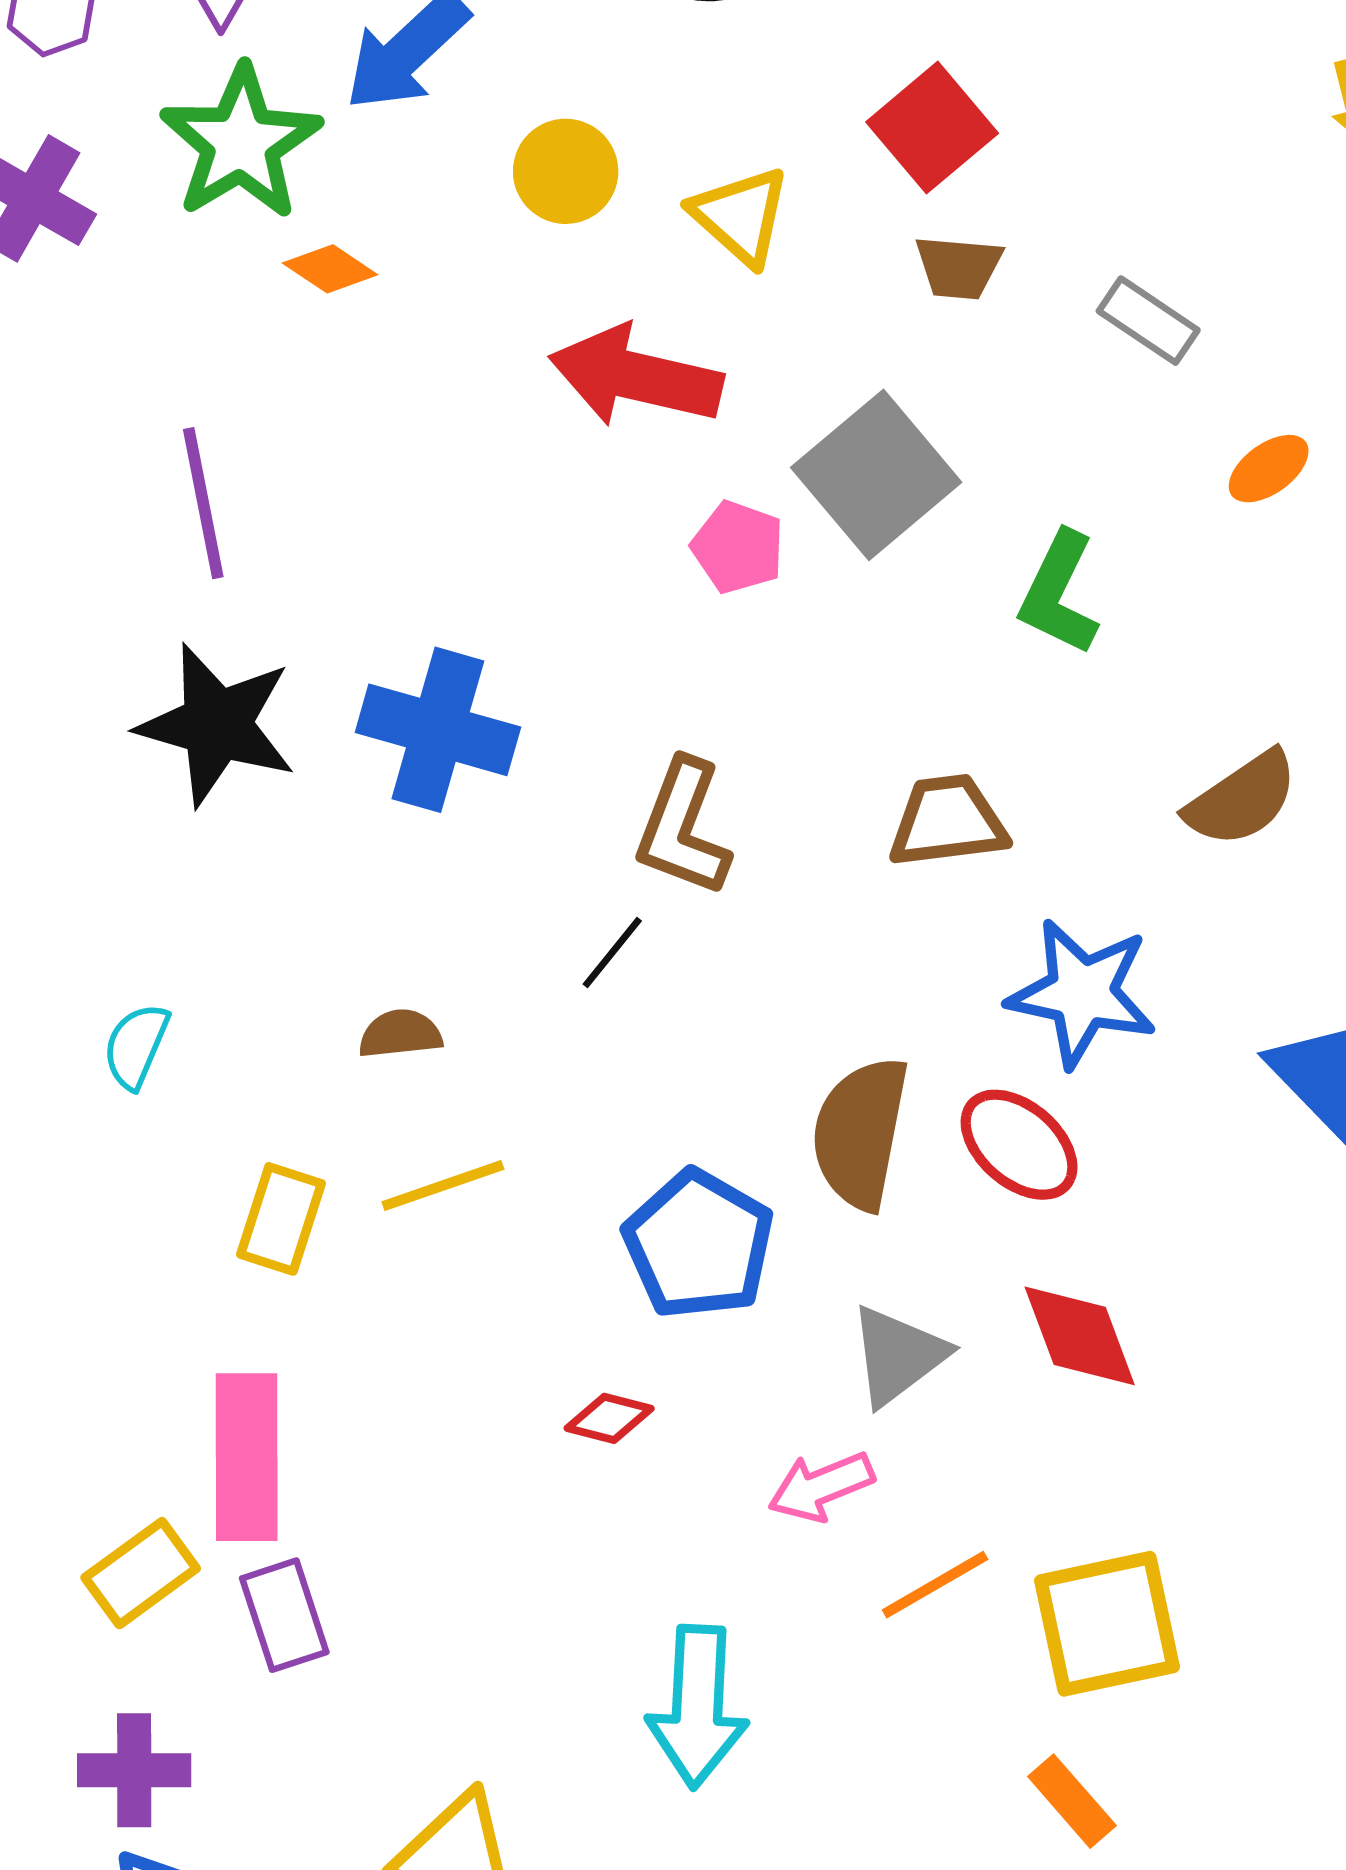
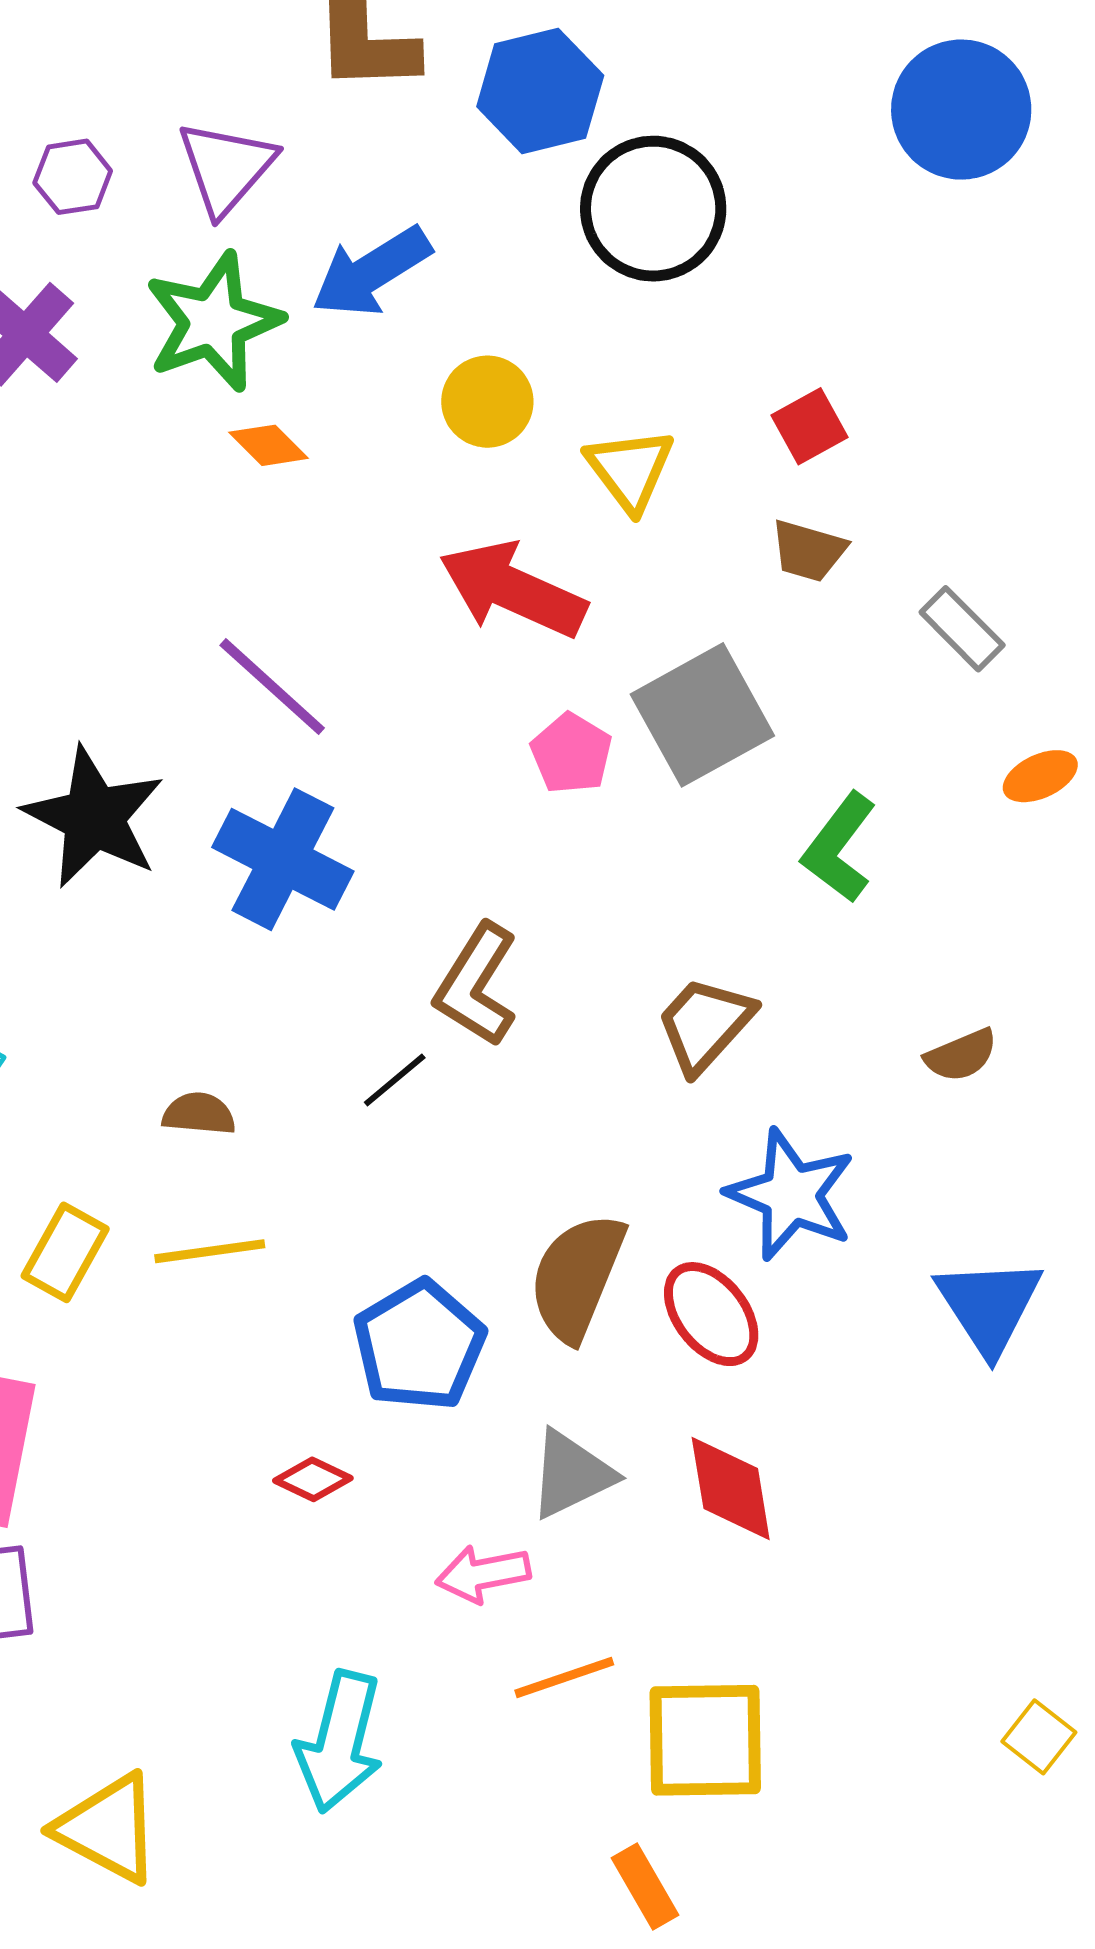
red square: (932, 128) -> (809, 426), size x0.7
purple line: (203, 503) -> (272, 687), moved, turned -48
brown semicircle: (1242, 799) -> (961, 1055), size x0.7
brown trapezoid: (948, 821) -> (705, 1024), turned -52

